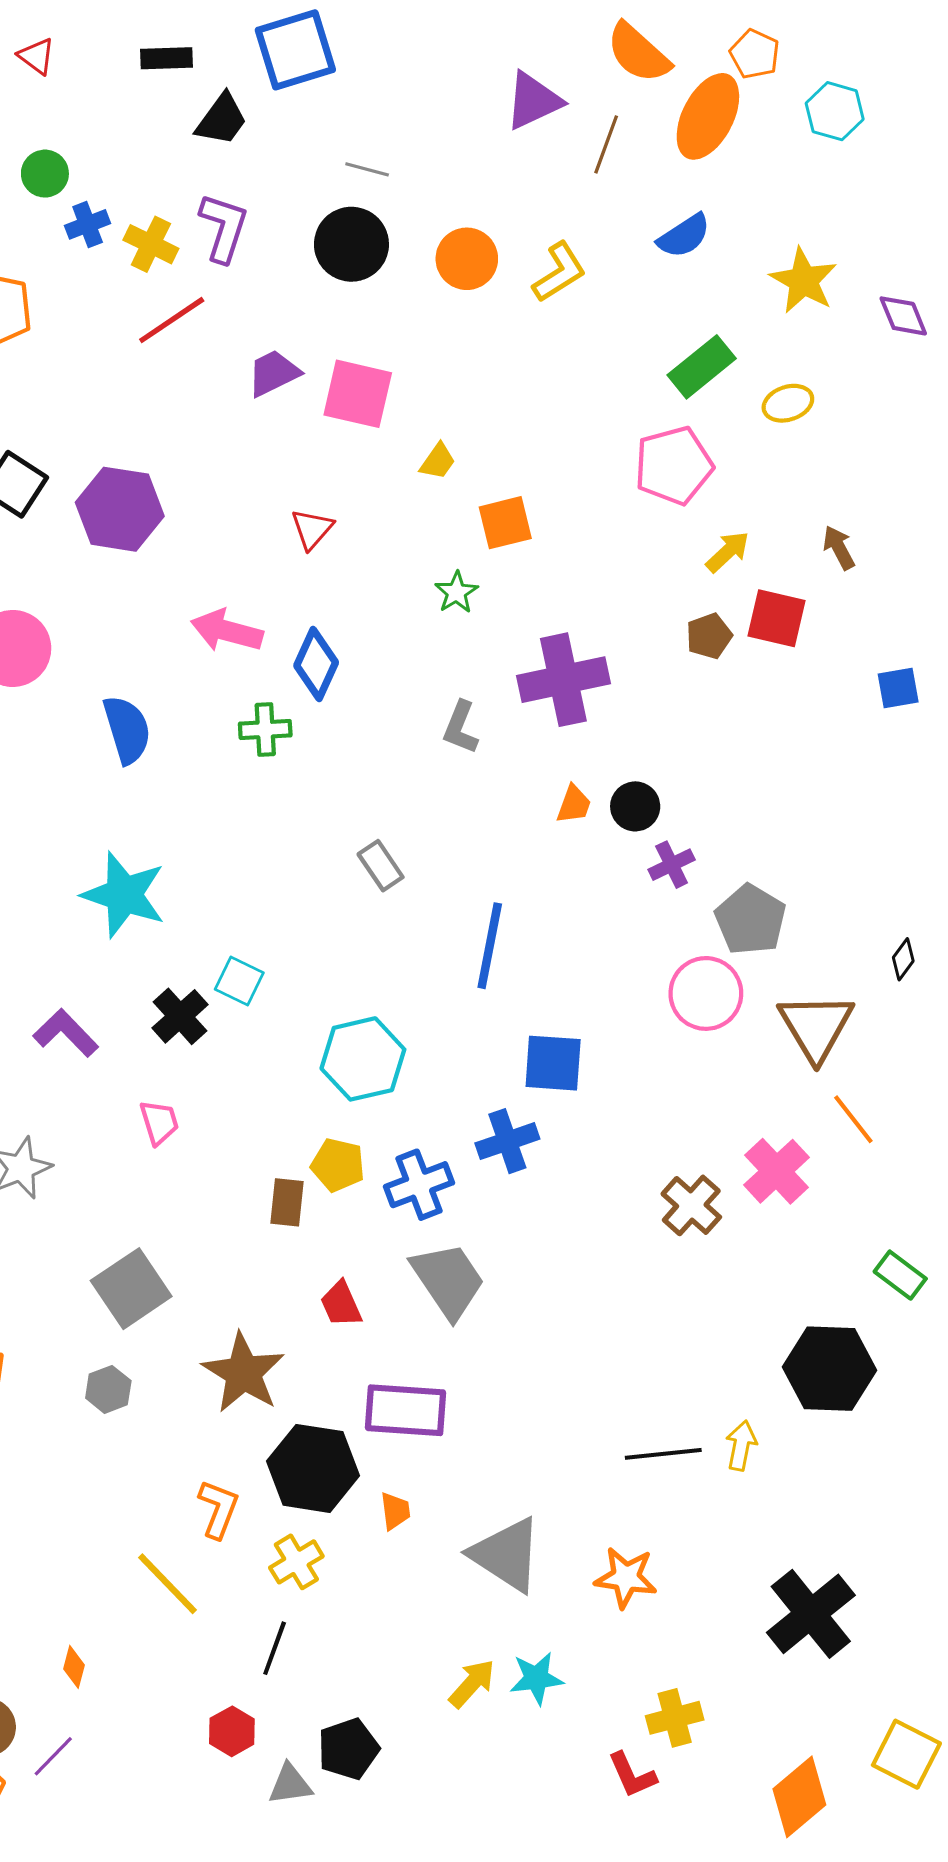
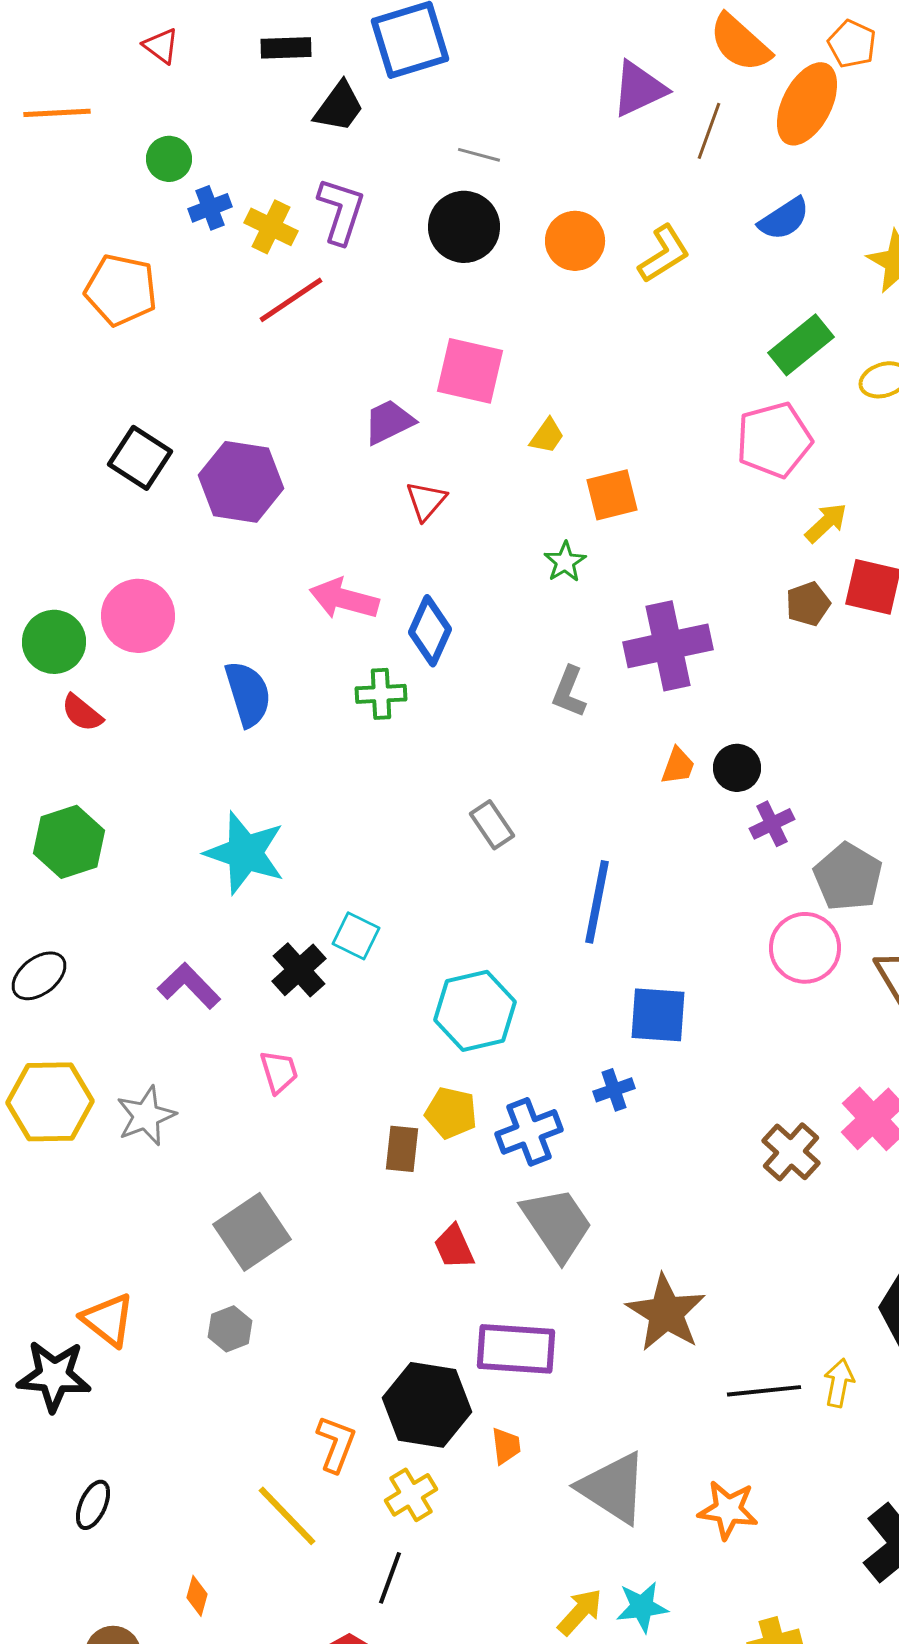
purple trapezoid: (274, 373) -> (389, 422), moved
blue cross: (507, 1141) -> (614, 1090), size x0.7
brown star: (243, 1373) -> (666, 1313), moved

